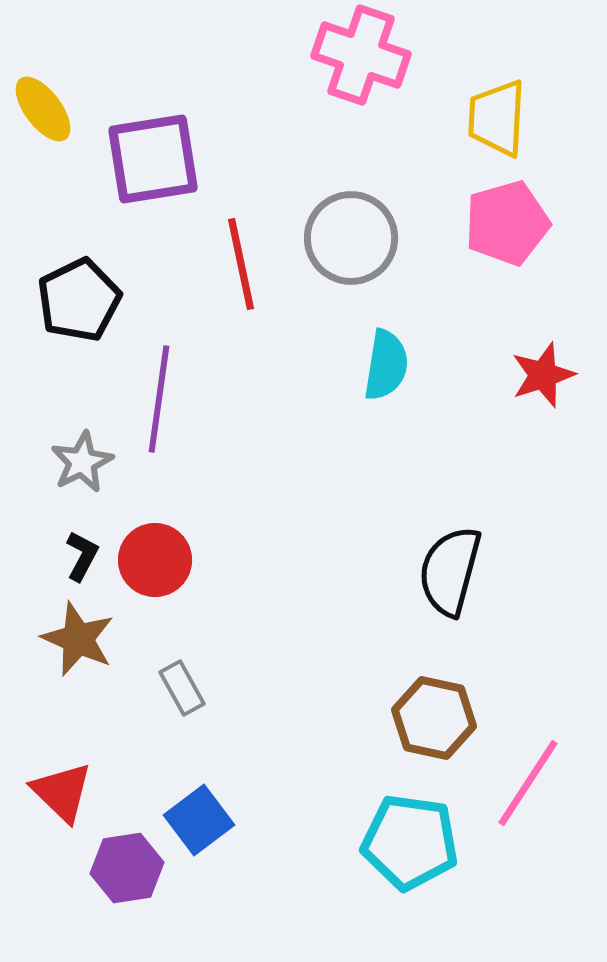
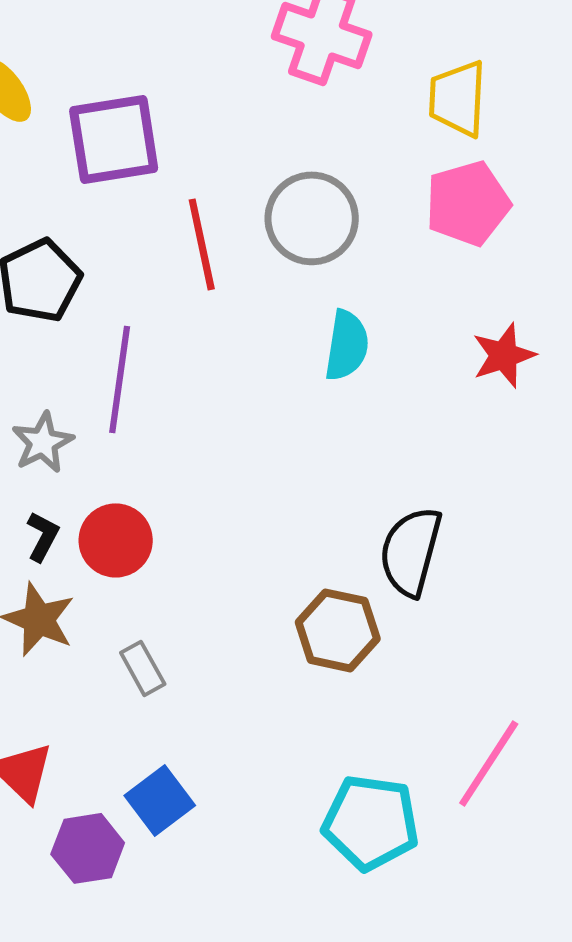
brown hexagon: (434, 718) -> (338, 630), moved

